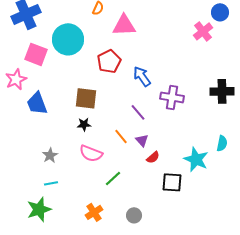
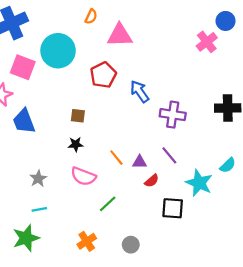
brown square: (86, 98) -> (78, 116), size x0.6
purple line: (138, 112) -> (169, 155), moved
purple triangle: (142, 140) -> (140, 162), turned -48
cyan semicircle: (222, 143) -> (228, 165), turned 35

